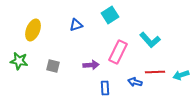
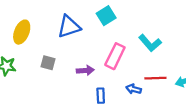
blue triangle: (76, 25) -> (69, 27), size x1.6
gray square: (53, 66) -> (48, 63), moved

